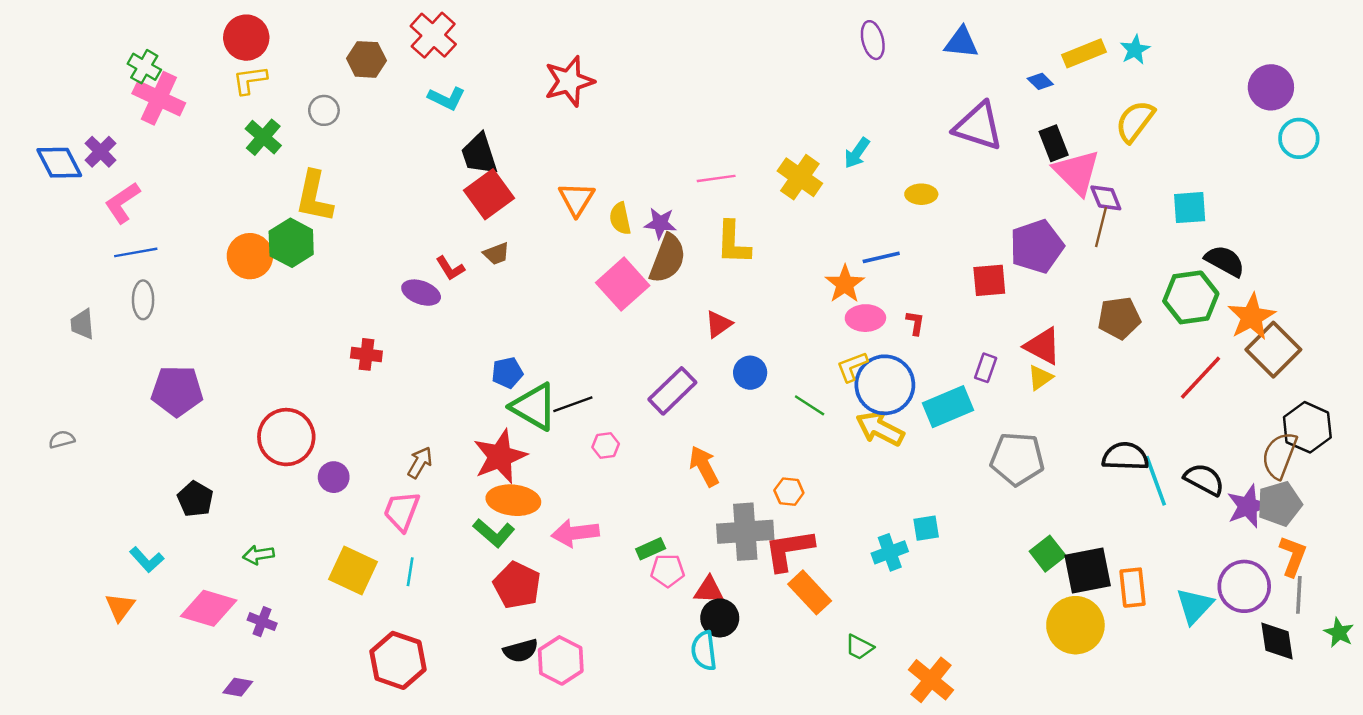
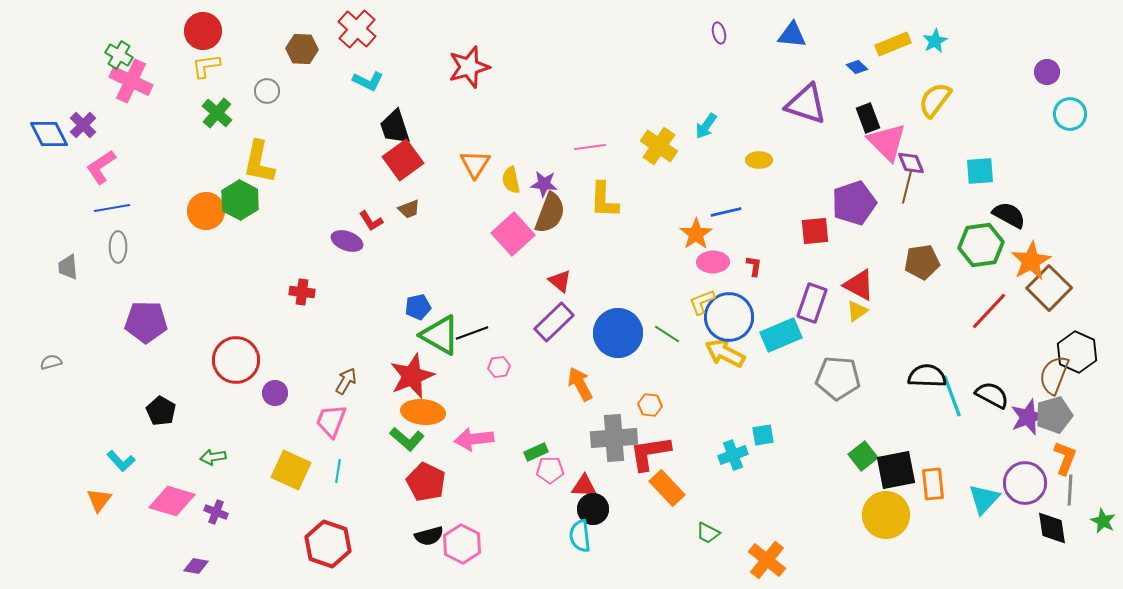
purple ellipse: (873, 40) -> (719, 33), size x0.7
purple circle: (1271, 87) -> (1047, 72), size x0.7
red triangle: (719, 324) -> (560, 281), moved, turned -45
purple rectangle: (986, 368) -> (812, 303), size x1.6
blue circle: (750, 373) -> (618, 333), moved, size x1.8

